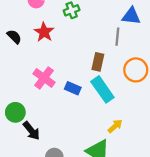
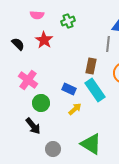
pink cross: (44, 78) -> (28, 80), moved
green circle: (15, 112) -> (41, 103), moved
yellow arrow: (115, 126) -> (75, 109), moved

